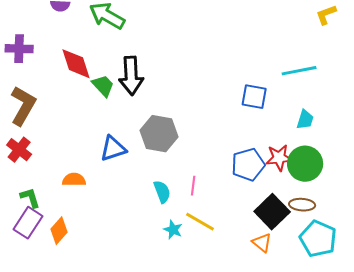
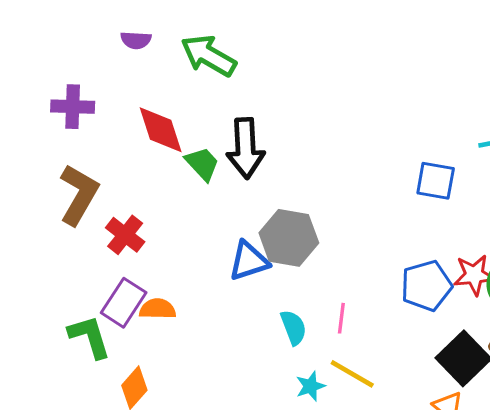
blue triangle: (113, 149) -> (249, 261), moved
red cross: (19, 150) -> (125, 235), moved
green L-shape: (30, 198) -> (90, 337), size x1.4
purple rectangle: (28, 223) -> (124, 303), moved
cyan star: (173, 230) -> (310, 386), turned 30

